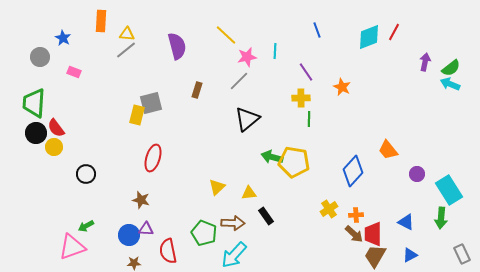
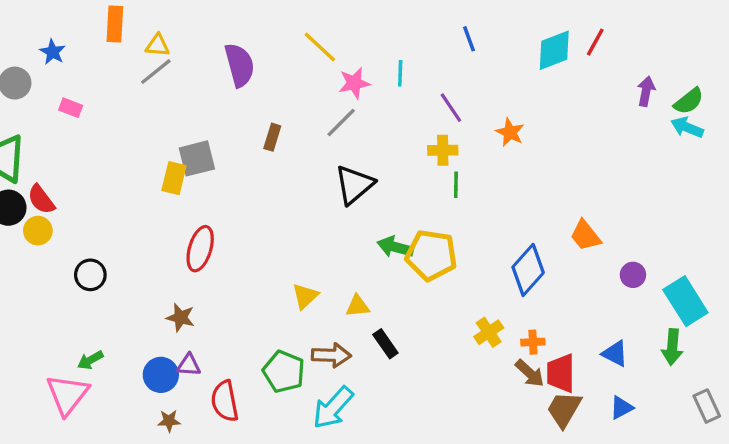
pink triangle: (72, 247) -> (67, 395), turned -32

